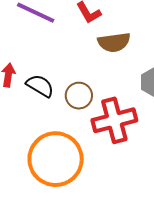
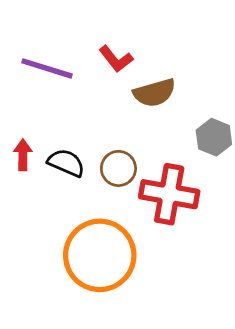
red cross: (114, 120) -> (169, 194), turned 33

